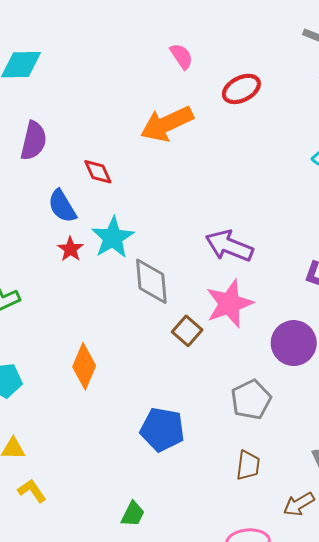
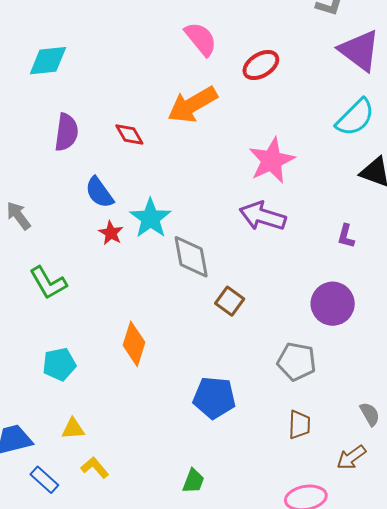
pink semicircle: (181, 56) -> (201, 39), size x1.4
red diamond: (98, 172) -> (129, 134), moved
pink star: (229, 304) -> (272, 160), moved
gray pentagon: (251, 400) -> (297, 361), turned -30

